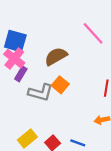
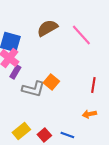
brown semicircle: (56, 56) -> (47, 28), moved

